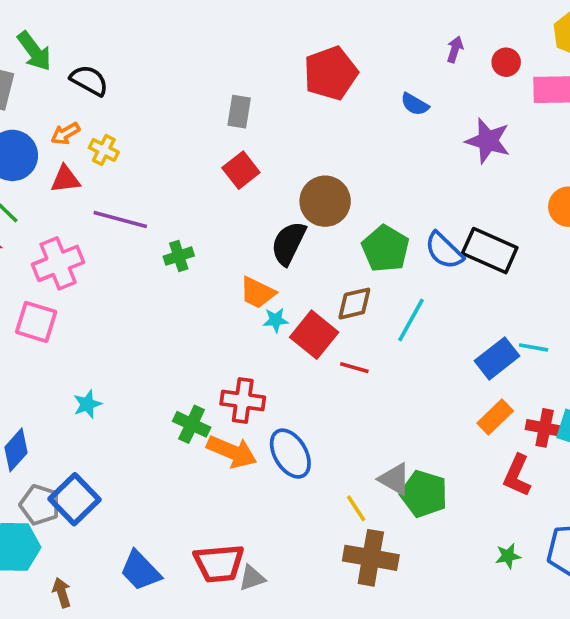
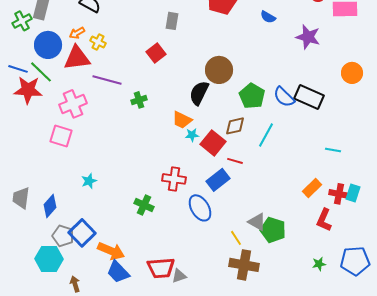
red square: (241, 170) -> (156, 53), moved
red triangle: (65, 179) -> (77, 58), size x1.6
blue rectangle: (497, 358) -> (218, 180), moved
green cross: (192, 424) -> (144, 205), moved
orange arrow: (232, 452) -> (111, 251), moved

